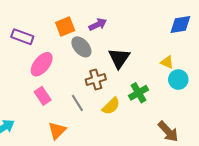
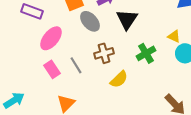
black triangle: (119, 58) -> (127, 19), moved
green cross: (139, 93) -> (146, 53), moved
gray line: (77, 103) -> (76, 65), moved

